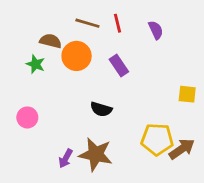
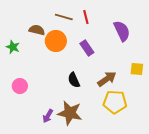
purple semicircle: (156, 30) -> (122, 31), moved, size x1.5
green star: (36, 64) -> (13, 47), moved
black semicircle: (101, 109) -> (74, 80), turned 49
brown arrow: (182, 149) -> (107, 79), moved

